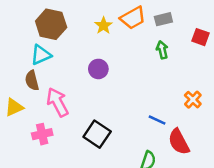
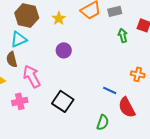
yellow star: (103, 26) -> (59, 18), moved
green arrow: (162, 50) -> (123, 35), moved
orange cross: (193, 100) -> (138, 74), turned -32

